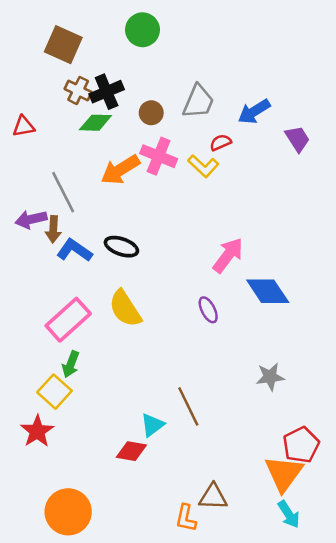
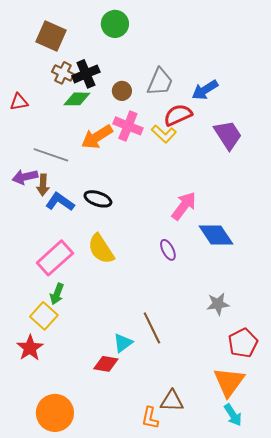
purple trapezoid: (297, 139) -> (228, 135), moved, size x1.4
red semicircle: (221, 143) -> (178, 115), size x1.6
gray line: (63, 192) -> (51, 155), turned -44
red pentagon: (301, 445) -> (243, 343), moved

